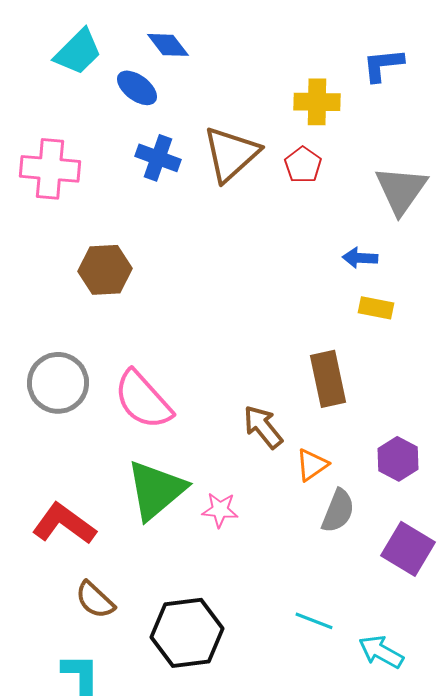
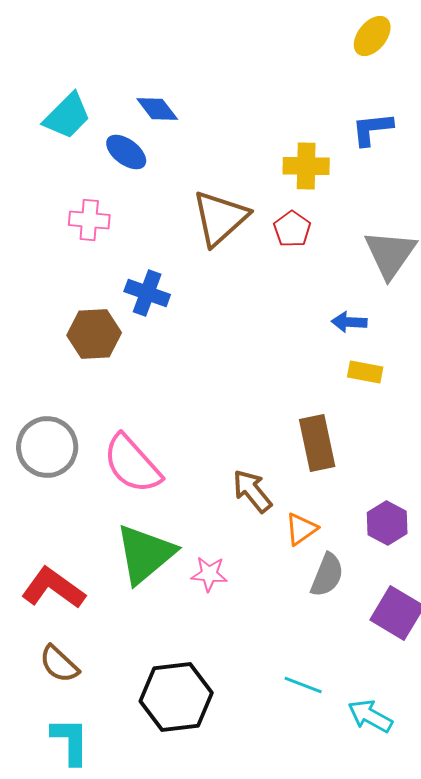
blue cross: (158, 158) -> (147, 293), moved
pink cross: (50, 169) -> (89, 220), moved, size x0.7
brown semicircle: (95, 600) -> (59, 664), moved

